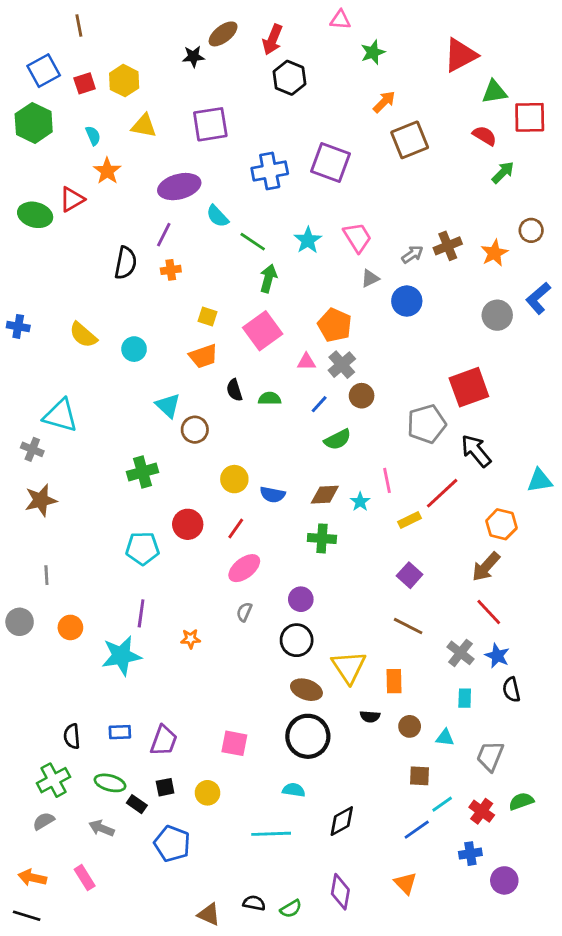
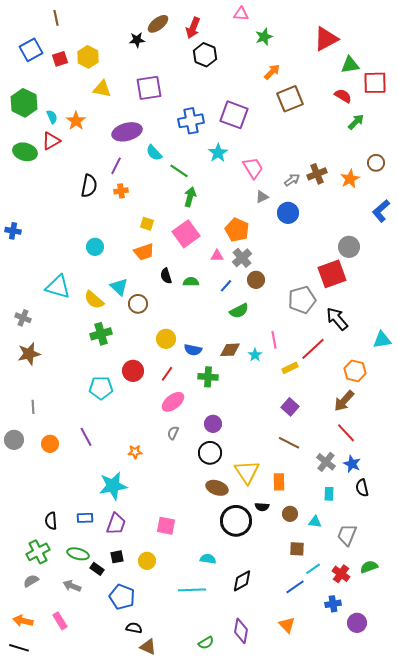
green hexagon: (34, 123) -> (24, 103), moved
cyan semicircle: (93, 136) -> (52, 117), moved
cyan star: (308, 240) -> (218, 153), moved
gray circle: (497, 315) -> (349, 247), moved
yellow semicircle: (83, 335) -> (94, 300), moved
cyan triangle: (61, 415) -> (58, 287), moved
green cross: (322, 538) -> (208, 377), moved
purple line: (141, 613) -> (86, 437), moved, turned -36
cyan star: (121, 656) -> (113, 486), moved
black circle: (308, 736) -> (236, 521), moved
black semicircle: (254, 903) -> (134, 628), moved

